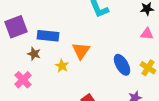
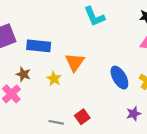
brown star: (34, 54) -> (23, 74), moved

